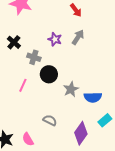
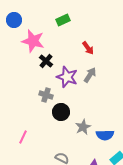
purple star: (55, 39) -> (67, 77), size x1.5
black cross: (14, 42) -> (46, 61), moved
pink line: (23, 85) -> (23, 137), moved

